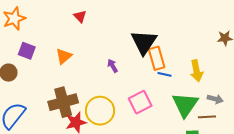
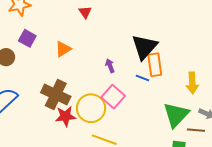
blue line: (164, 74) -> (142, 78), moved
brown cross: (63, 102) -> (56, 94), turned 32
pink square: (140, 102) -> (113, 97), moved, turned -30

